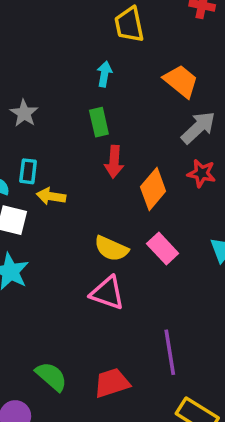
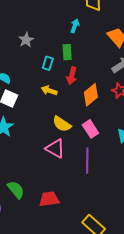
cyan rectangle: (28, 171) -> (48, 63), moved
yellow arrow: (51, 196) -> (49, 91), moved
purple line: (170, 352) -> (87, 161), moved

